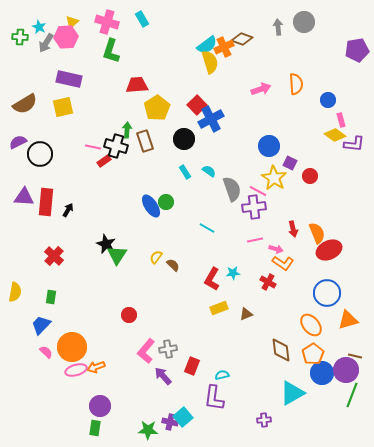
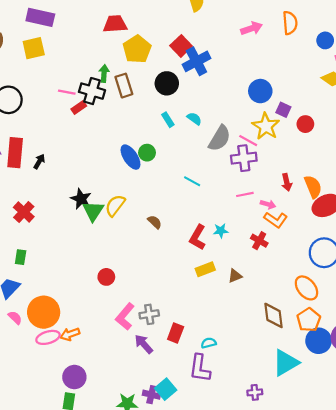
gray semicircle: (232, 189) -> (220, 138), turned 50
yellow semicircle: (156, 257) -> (115, 205), moved, size x1.5

